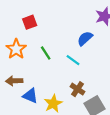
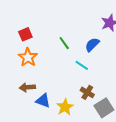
red square: (30, 22) -> (25, 34), moved
green line: (46, 53) -> (64, 43), moved

